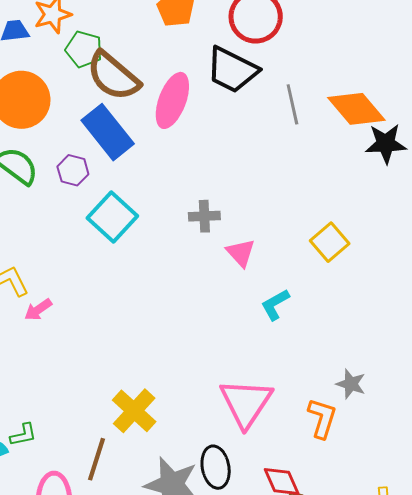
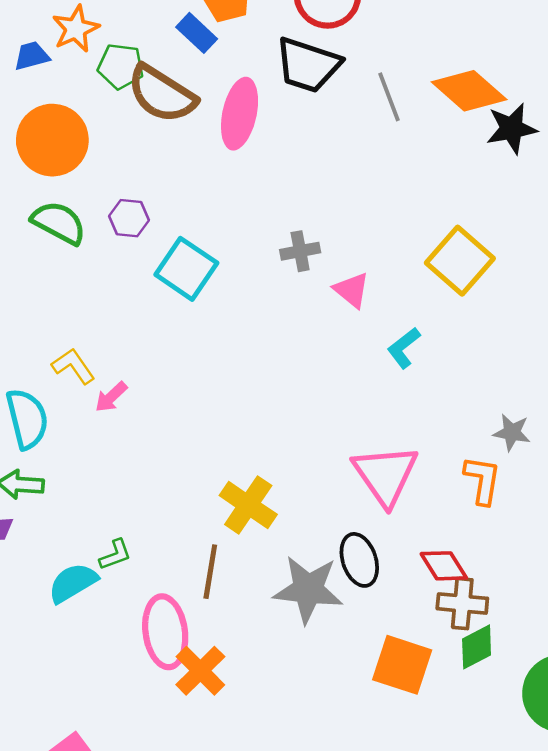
blue rectangle: (108, 132) -> (197, 33), moved, size x0.6
yellow square: (330, 242) -> (460, 261), size x1.4

